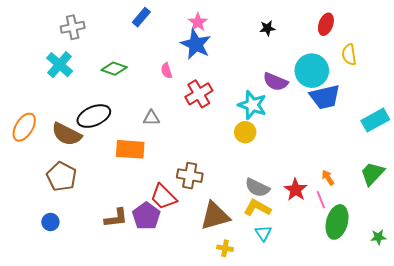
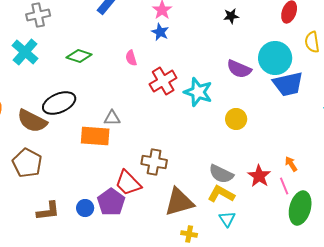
blue star: (196, 44) -> (160, 32), size x0.6
cyan star: (252, 105) -> (198, 92), moved
gray triangle: (151, 118) -> (112, 118), moved
yellow circle: (245, 132) -> (236, 119), moved
brown L-shape: (116, 218) -> (48, 211), moved
blue circle: (50, 222) -> (85, 208), moved

